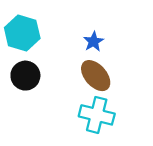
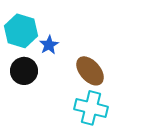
blue star: (94, 42) -> (49, 45), moved

